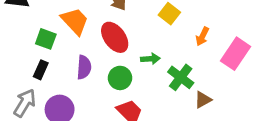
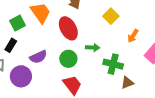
green square: (46, 39) -> (17, 23), turned 35
purple semicircle: (84, 67) -> (38, 57), moved, turned 54
green cross: (181, 77) -> (113, 64), turned -30

